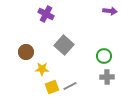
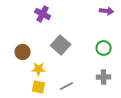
green circle: (104, 56) -> (104, 48), moved
yellow square: (52, 87) -> (39, 87), moved, turned 32

